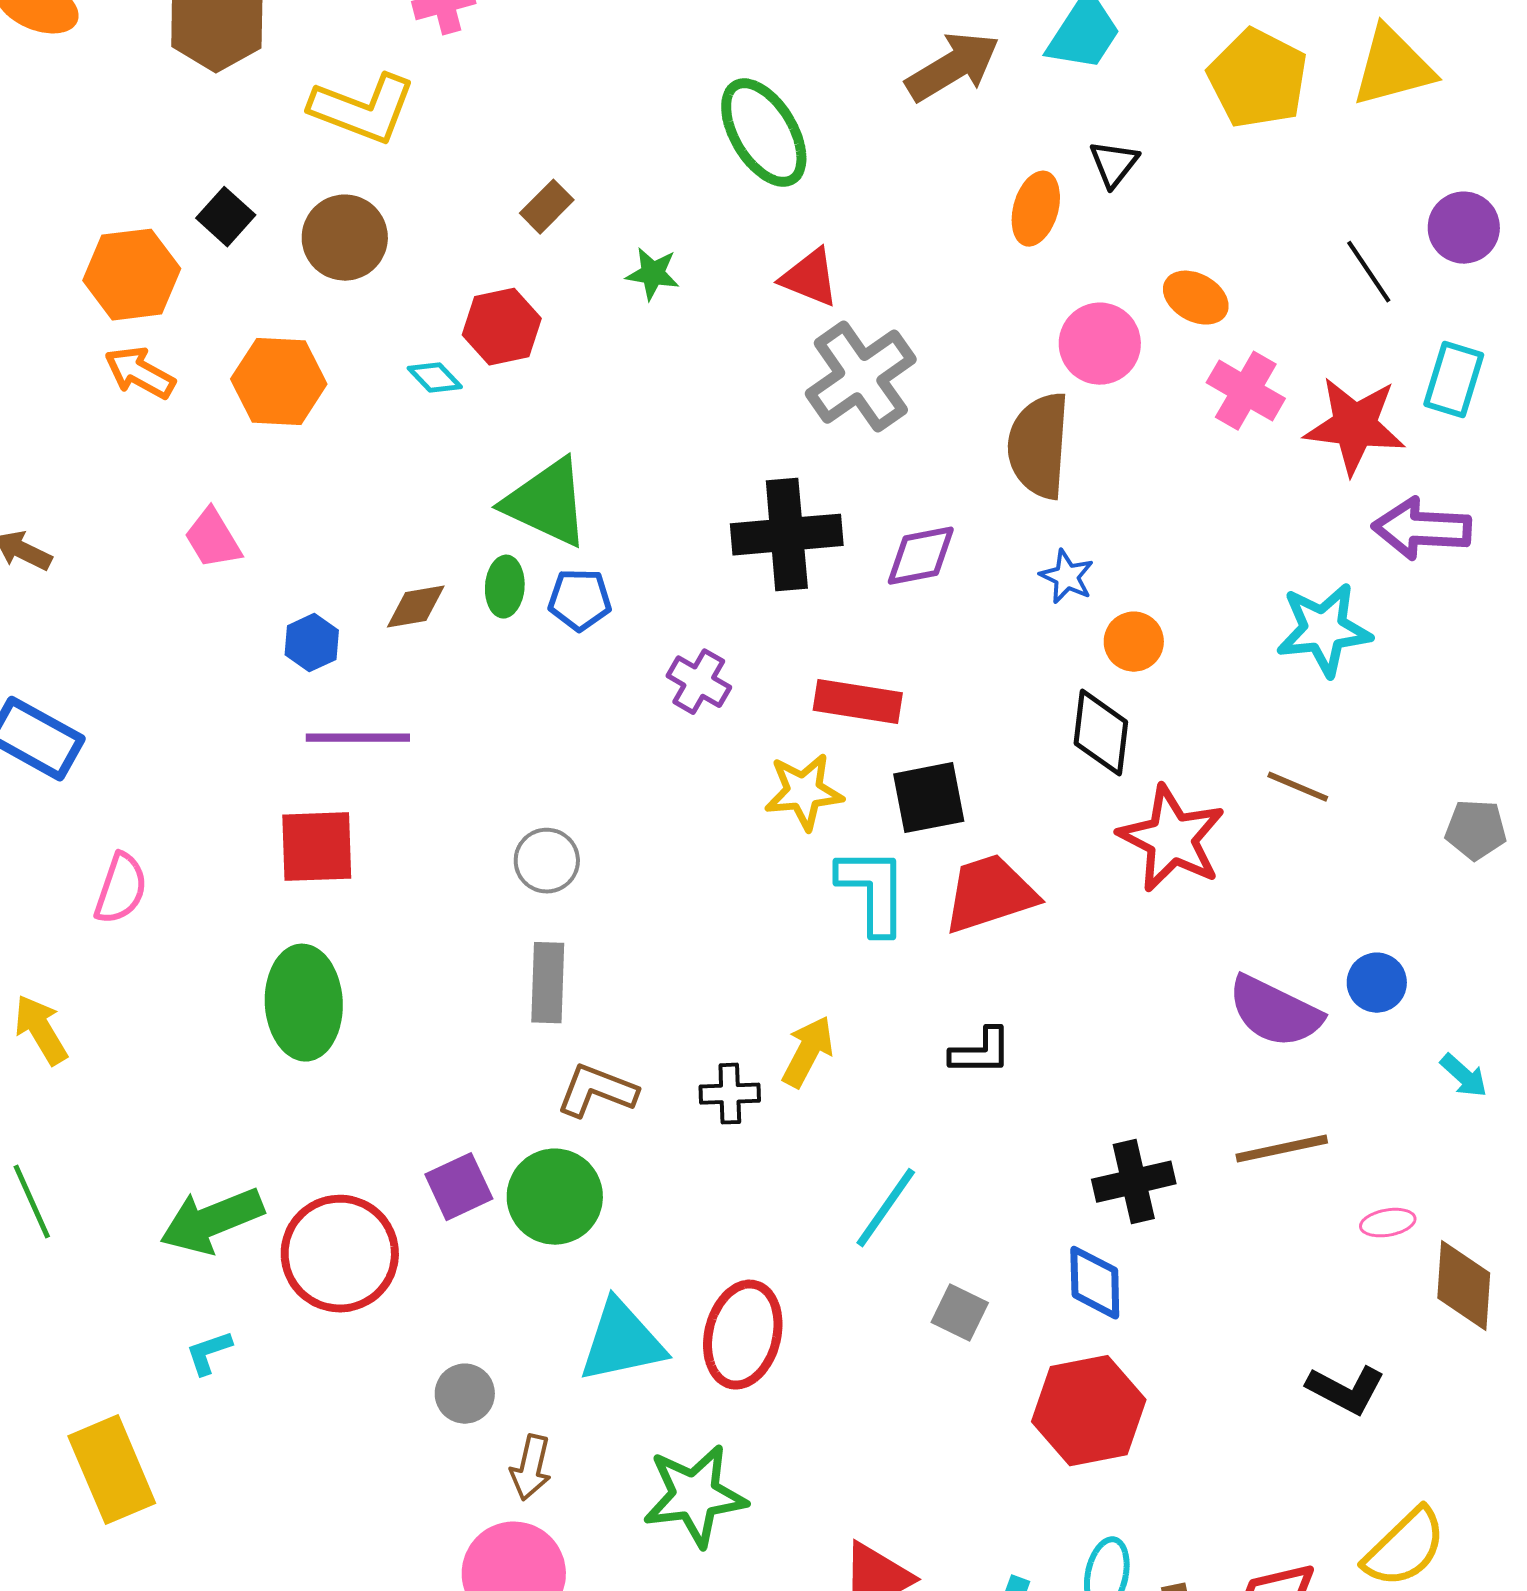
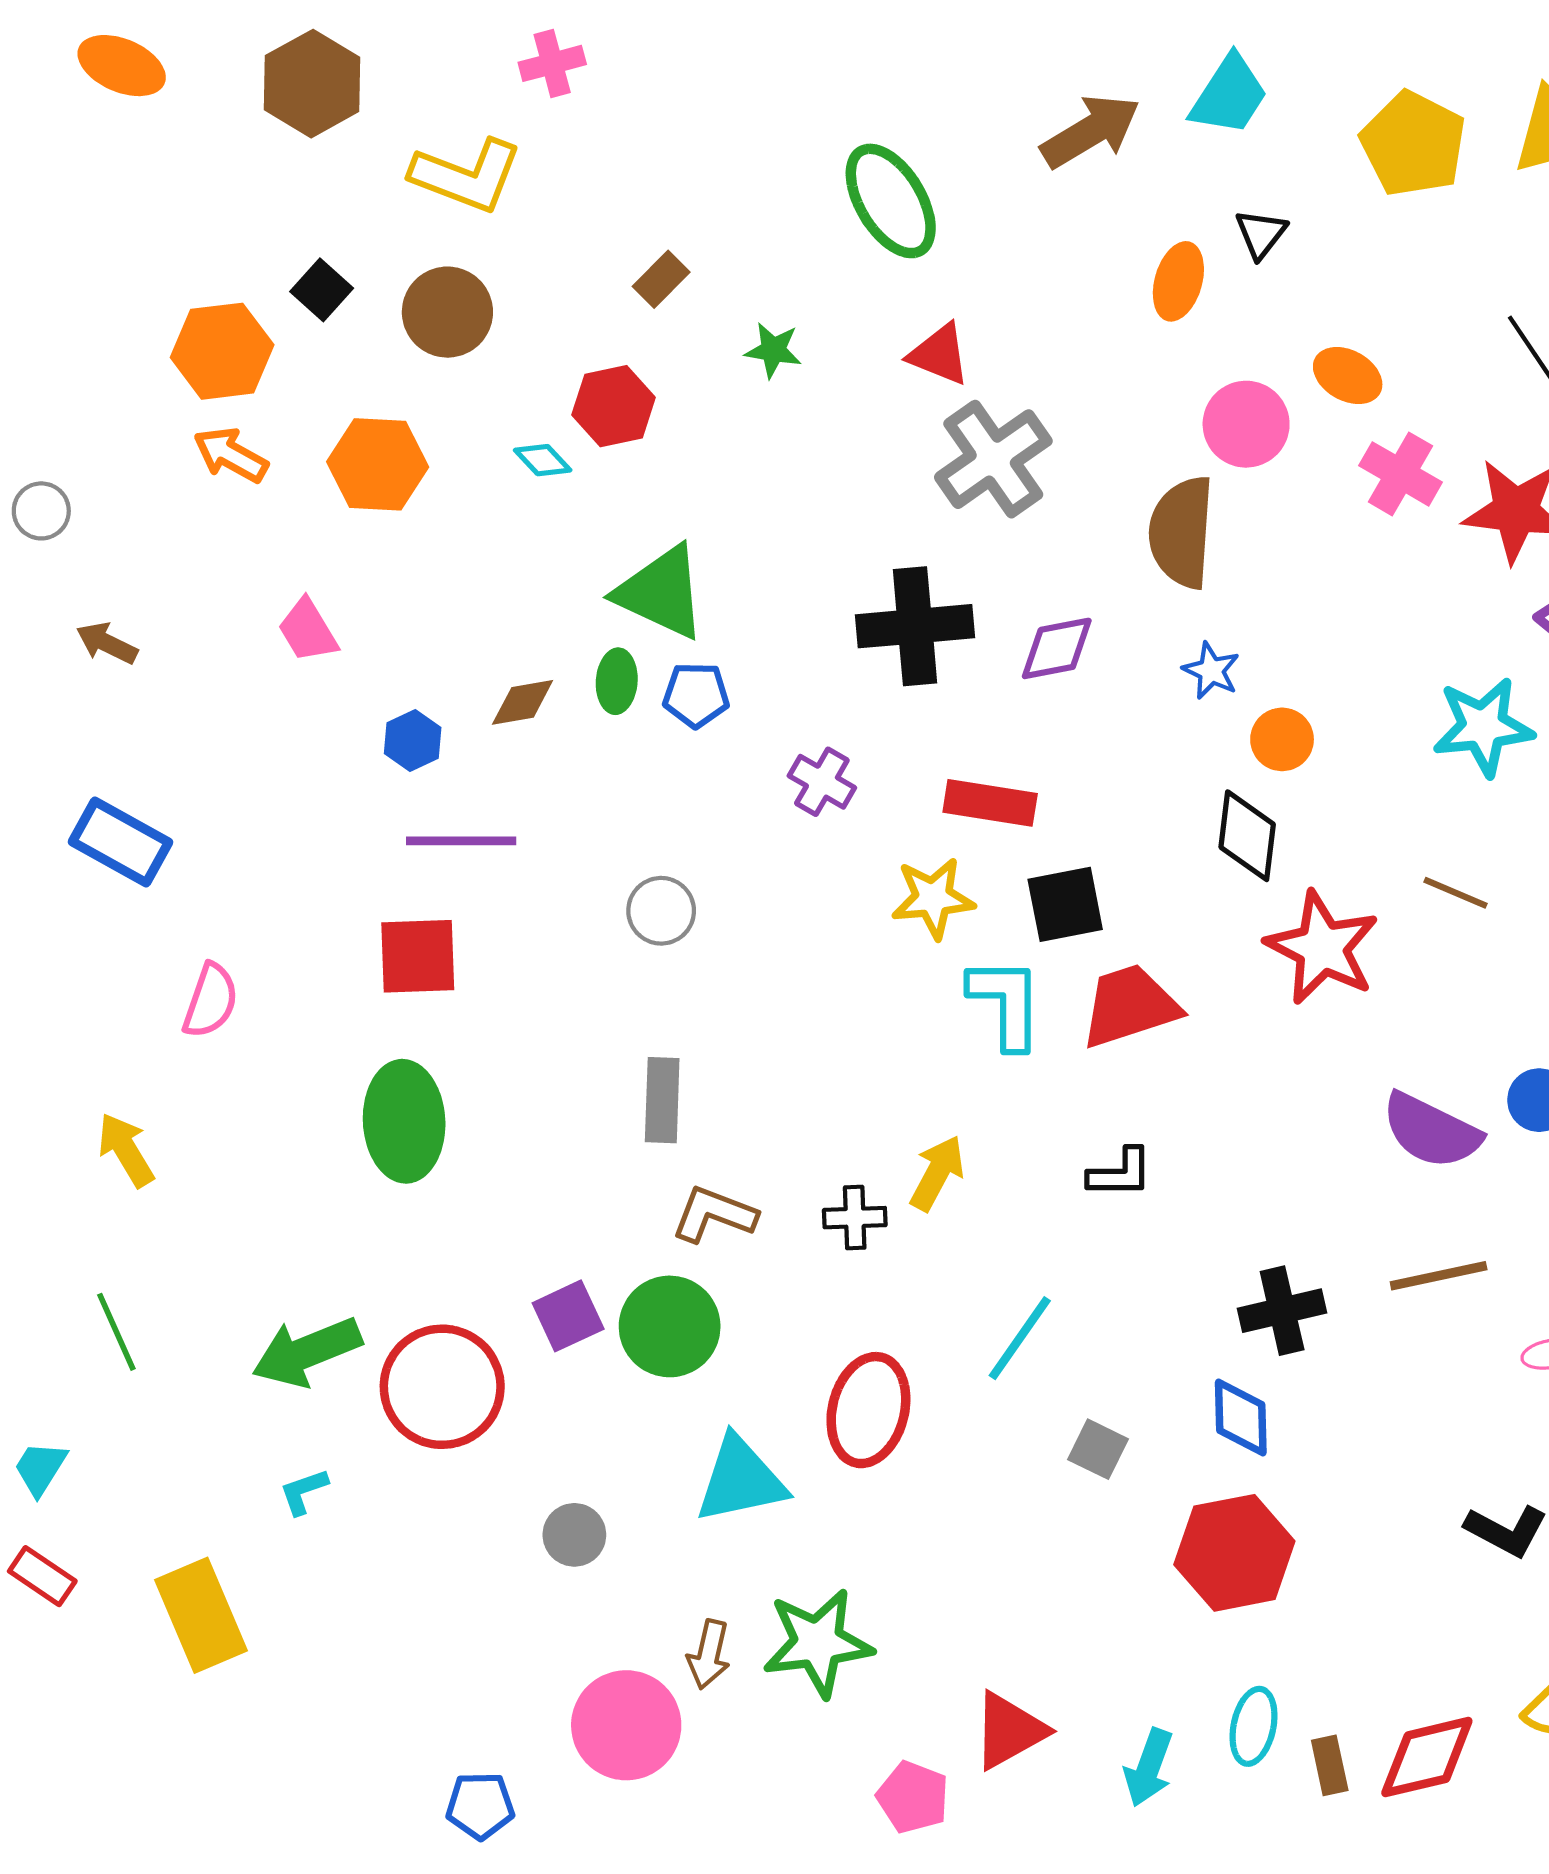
gray circle: (547, 861) -> (661, 911), moved
red ellipse: (743, 1335) -> (868, 1410), moved
brown arrow: (531, 1468) -> (709, 1654), moved

